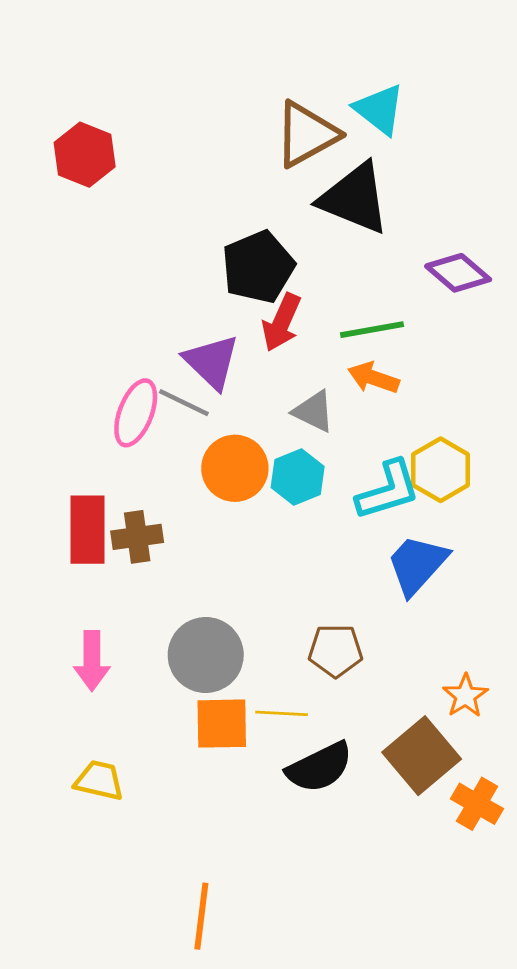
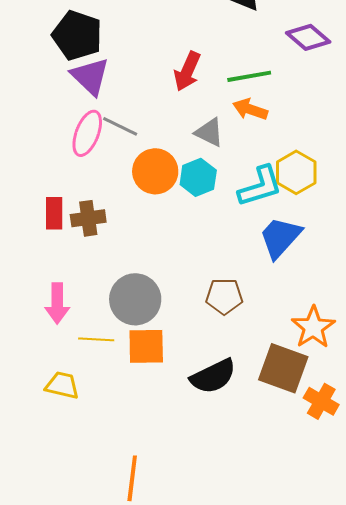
black pentagon: (258, 267) -> (77, 35), moved, turned -30
purple triangle: (212, 362) -> (90, 76), moved
red rectangle: (88, 530) -> (54, 213), size x0.7
orange star: (465, 696) -> (313, 327), size x1.4
yellow line: (282, 713) -> (96, 339), moved
brown square: (422, 756) -> (283, 368), turned -30

